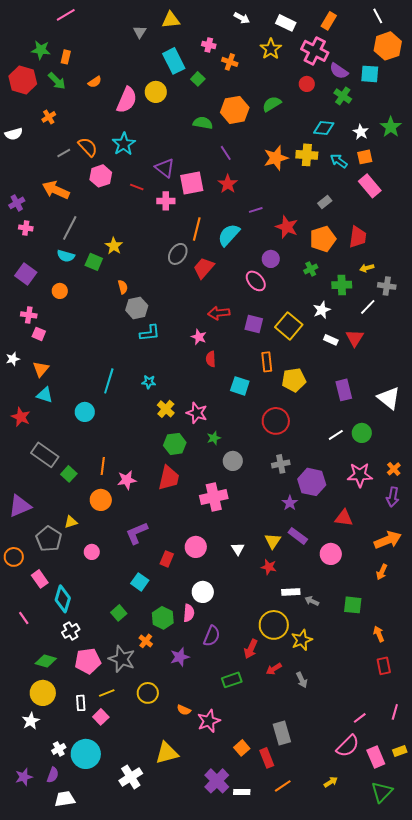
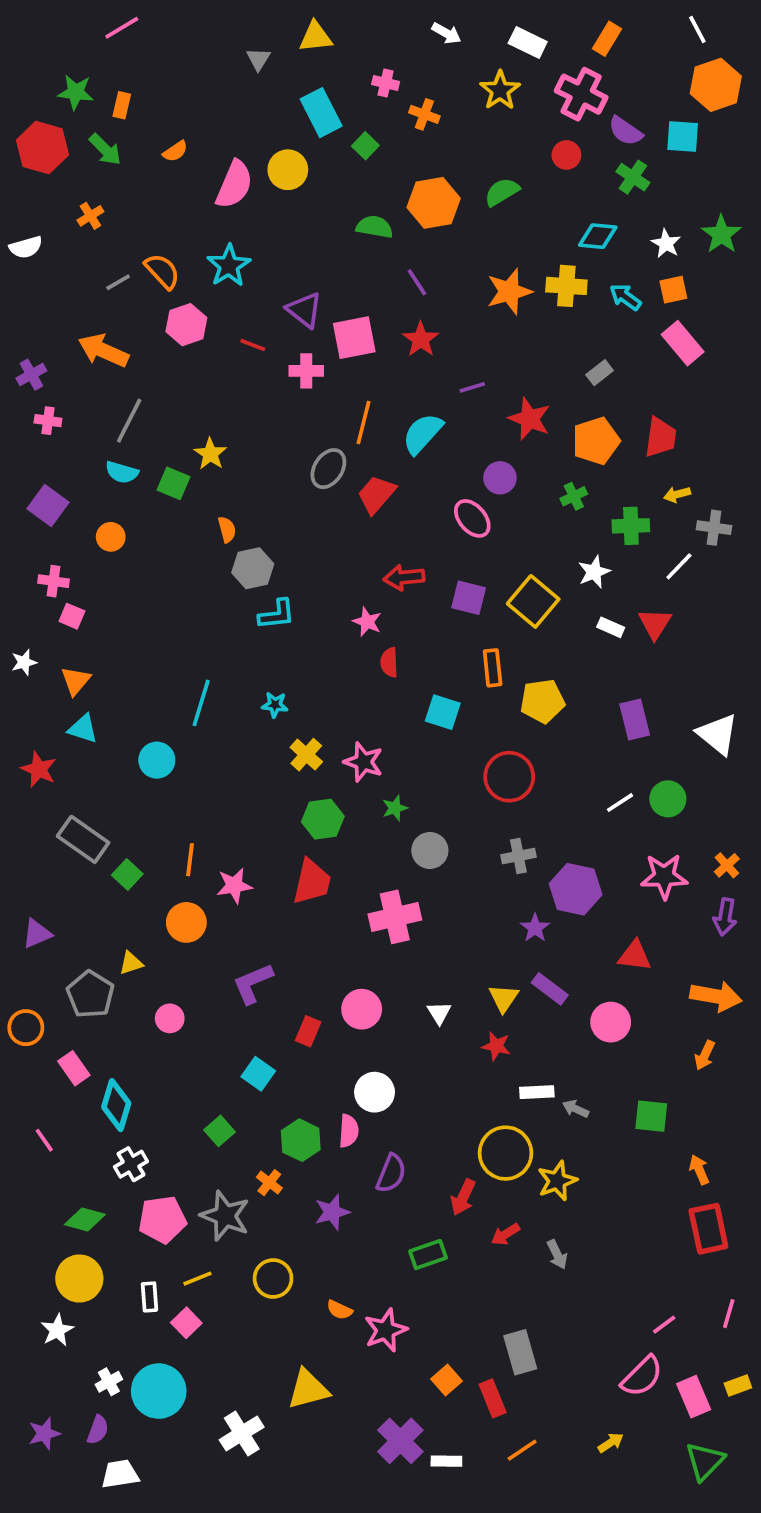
purple triangle: (20, 506) -> (37, 934), size x0.7
orange arrow: (388, 540) -> (716, 996), turned 32
red rectangle: (384, 666) -> (708, 1229), size x1.5

